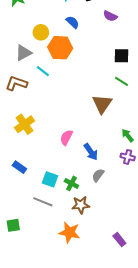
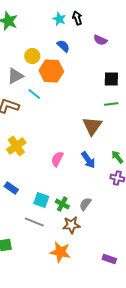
green line: (121, 81) -> (111, 104), turned -40
blue arrow: (91, 152) -> (88, 160), moved
gray semicircle: (98, 175) -> (85, 204), moved
purple rectangle: (119, 240) -> (109, 259), turned -32

